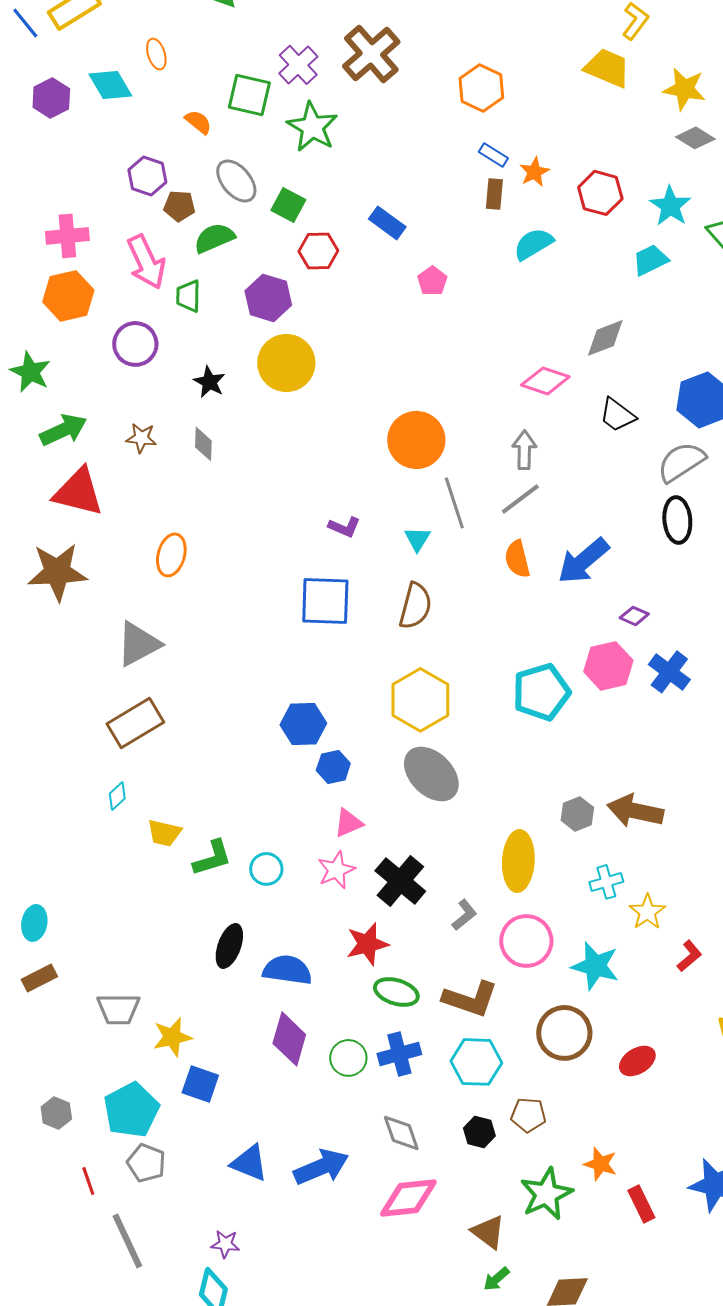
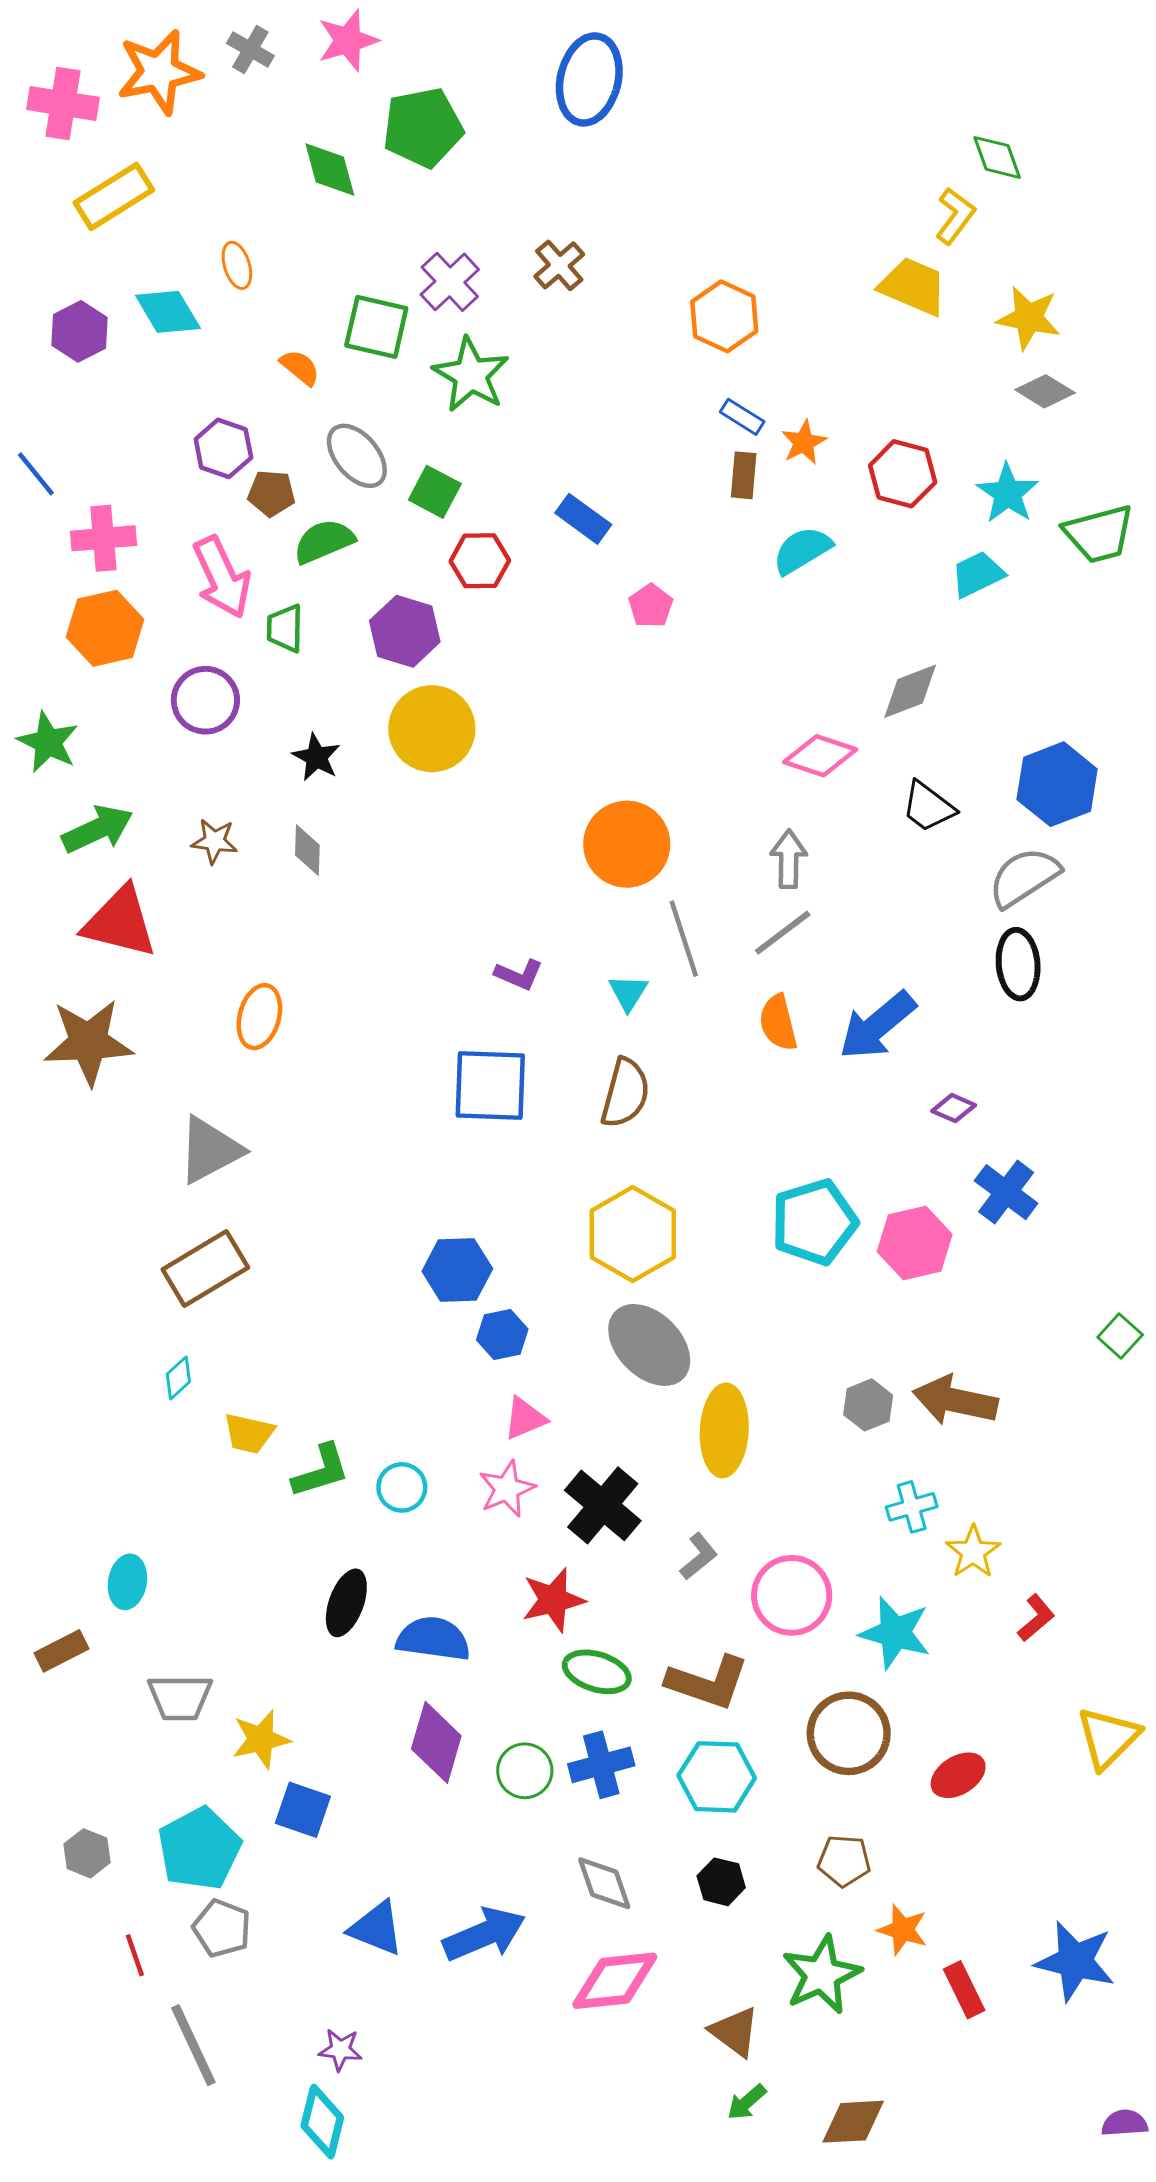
blue line: (25, 23) -> (36, 474), moved
brown cross: (371, 54) -> (559, 265), size x0.6
pink hexagon: (608, 666) -> (915, 1243), moved
yellow ellipse: (518, 861) -> (724, 1430), moved
cyan ellipse: (34, 923) -> (127, 1582), moved
brown pentagon: (528, 1115) -> (844, 1861), moved

